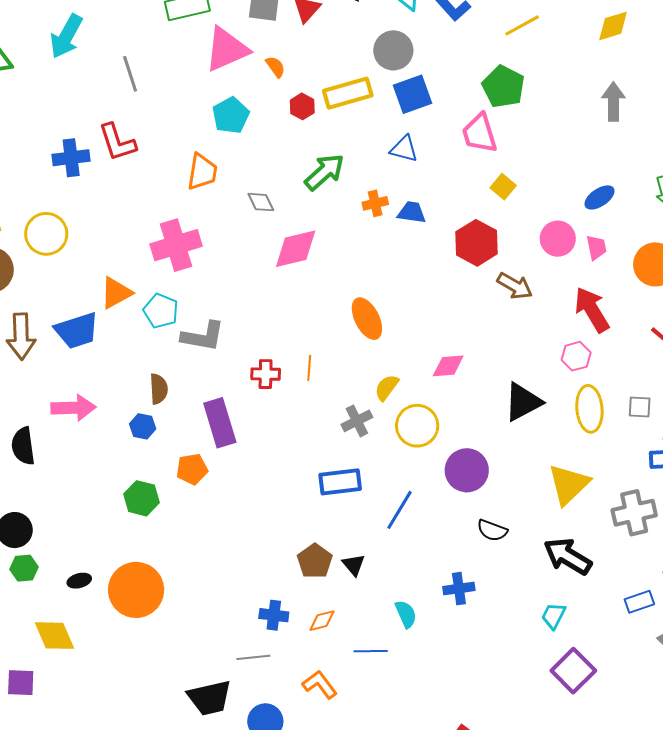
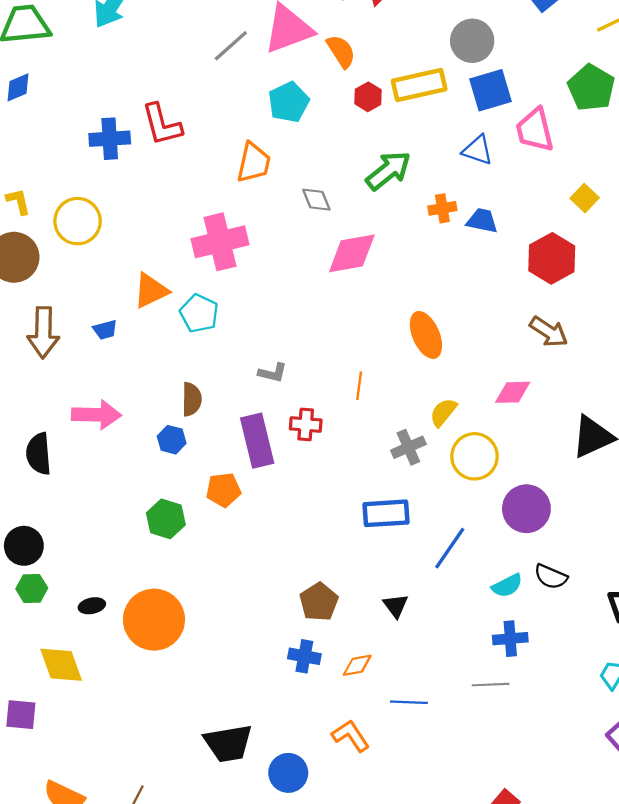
orange semicircle: (275, 67) -> (341, 51), size x1.4
gray line: (130, 74) -> (231, 46), moved, turned 63
pink trapezoid: (480, 133) -> (535, 130), moved
brown arrow: (515, 286) -> (549, 332), moved
blue trapezoid: (77, 331) -> (105, 330), size x0.5
gray L-shape: (203, 336) -> (273, 373), moved, size x0.6
red cross: (266, 374) -> (306, 424), moved
brown pentagon: (315, 561) -> (319, 602), moved
cyan semicircle: (406, 614) -> (507, 586), moved, turned 84
gray line: (253, 657) -> (491, 685), moved

